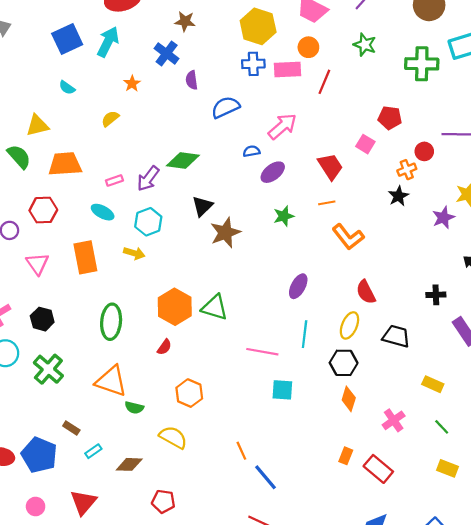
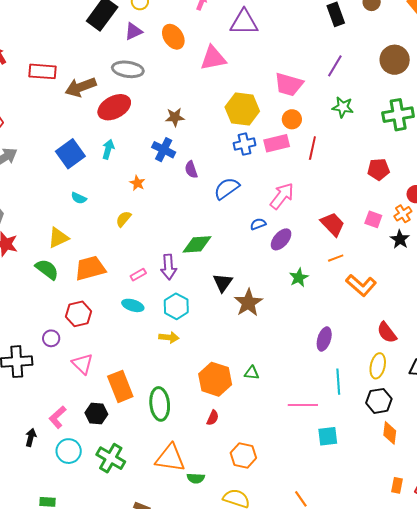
cyan arrow: (108, 42) -> (108, 149), size x0.7
pink square: (365, 144) -> (373, 219), moved
purple arrow: (148, 179) -> (169, 267), turned -30
orange rectangle: (85, 257) -> (120, 386), moved
green triangle: (215, 307) -> (252, 373), size x0.6

